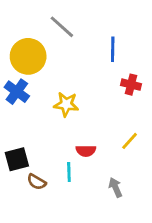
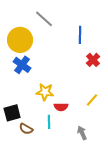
red cross: (131, 85) -> (93, 60), turned 32
blue cross: (17, 92) -> (22, 65), moved
yellow star: (66, 104) -> (45, 92), moved

